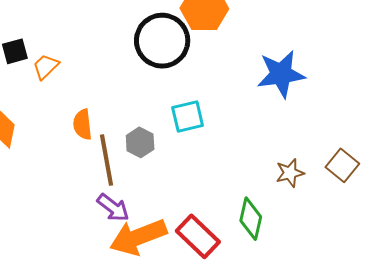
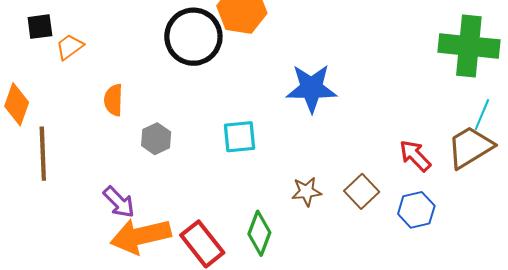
cyan square: (188, 117) -> (239, 137), moved
orange semicircle: (82, 124) -> (114, 100), moved
brown line: (106, 160) -> (43, 154), moved

